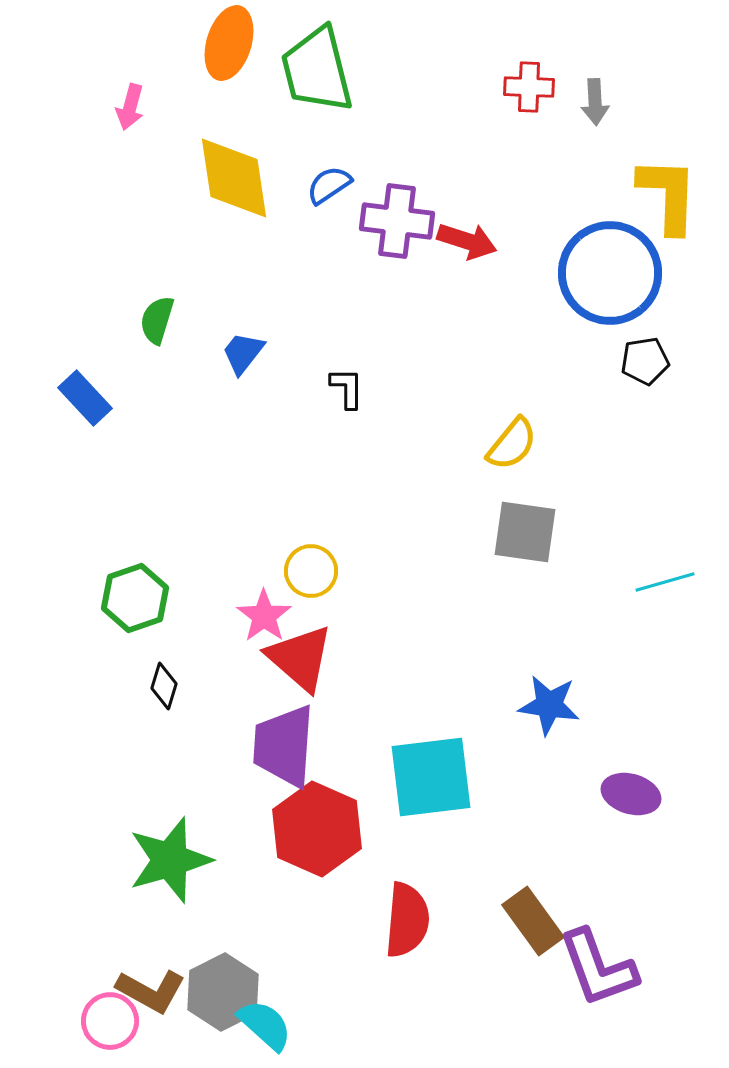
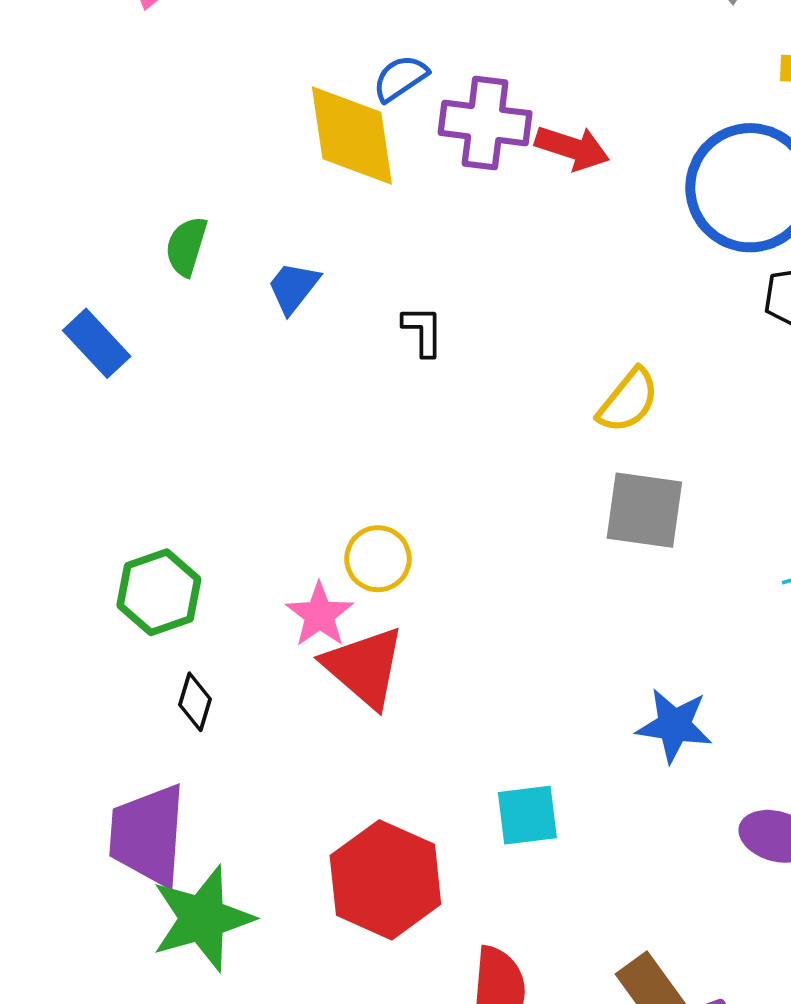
yellow diamond: (234, 178) -> (352, 135), moved
purple trapezoid: (284, 746) -> (148, 835), moved
cyan square: (431, 777) -> (527, 815), size x0.6

